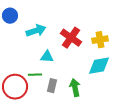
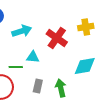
yellow cross: (100, 40) -> (86, 27), moved
green line: (35, 75) -> (16, 67), moved

